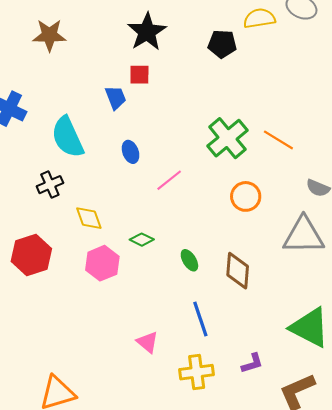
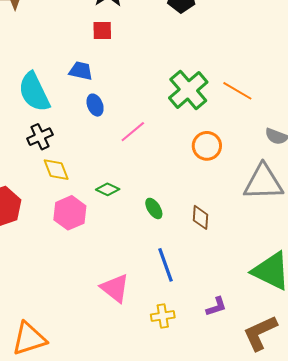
blue trapezoid: (116, 98) -> (81, 71), moved, turned -55
black cross: (50, 185) -> (40, 137), moved
brown diamond: (238, 271) -> (201, 217), size x0.7
pink triangle: (147, 342) -> (115, 288), size x1.4
yellow cross: (197, 372) -> (163, 316), size x0.7

